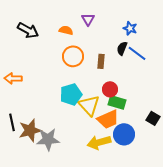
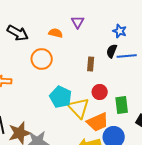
blue line: (137, 53) -> (127, 56), turned -42
orange circle: (73, 56) -> (42, 59), moved
cyan pentagon: (71, 94) -> (61, 97), turned -30
green rectangle: (117, 102) -> (122, 105), moved, turned 66

